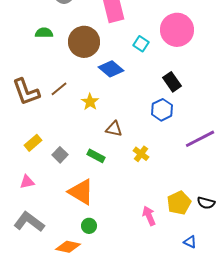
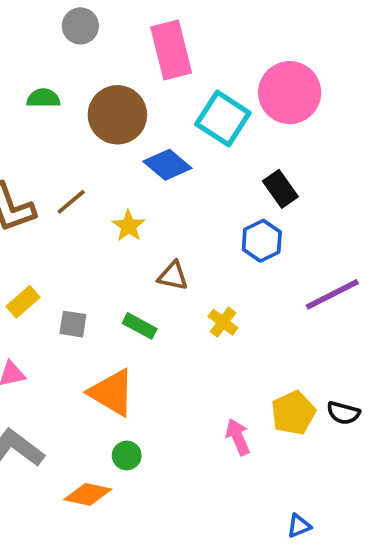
cyan square: (141, 44) -> (223, 119), size x1.8
gray square: (60, 155) -> (73, 324), turned -35
blue triangle: (190, 242) -> (299, 526), moved, turned -48

